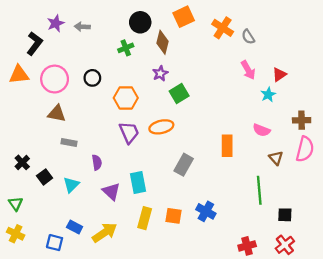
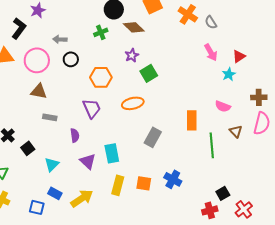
gray arrow: (82, 27) -> (60, 39), moved
brown diamond: (162, 42) -> (134, 27), turned -60
purple trapezoid: (129, 132) -> (92, 108), moved
cyan triangle: (71, 185) -> (52, 164), moved
green line: (259, 190) -> (212, 145), moved
black square: (285, 215) -> (223, 193), moved, turned -32

